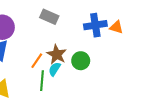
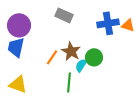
cyan semicircle: (55, 69) -> (81, 65), moved
green line: (42, 81) -> (69, 82), moved

